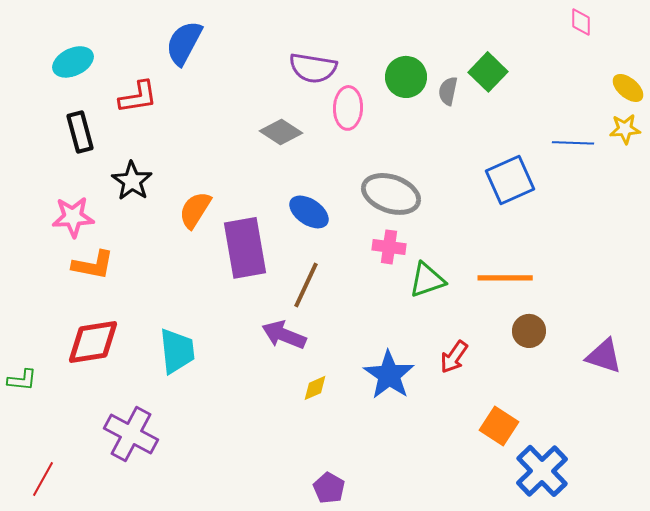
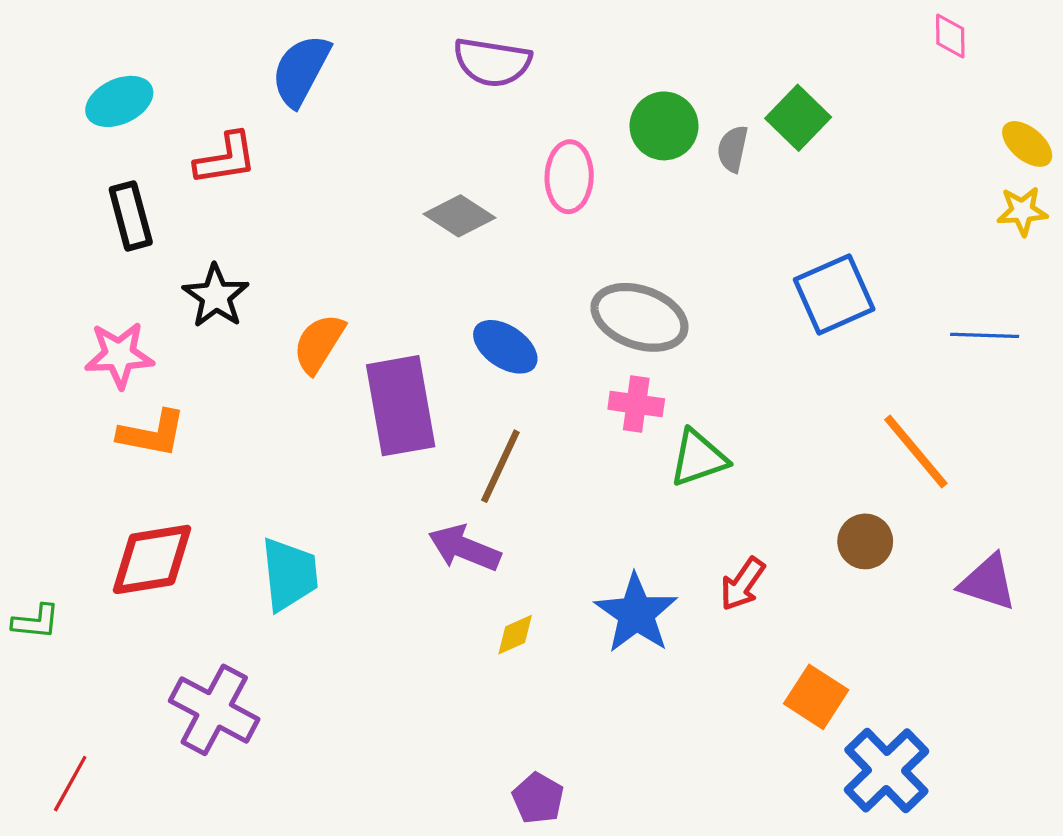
purple semicircle: (313, 68) -> (492, 62), moved
blue line: (573, 143) -> (985, 335), moved
orange line: (505, 278) -> (916, 451), moved, turned 50

